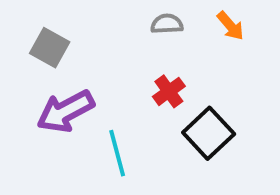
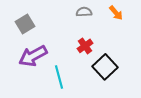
gray square: (50, 48) -> (25, 24), turned 30

